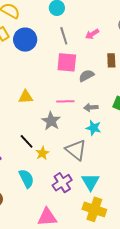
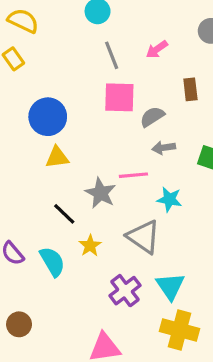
blue circle: (25, 40) -> (48, 117), moved
pink line: (65, 101) -> (133, 175), moved
gray arrow: (91, 107) -> (164, 148), moved
black line: (27, 141) -> (64, 214), moved
cyan semicircle: (26, 179) -> (52, 262), moved

